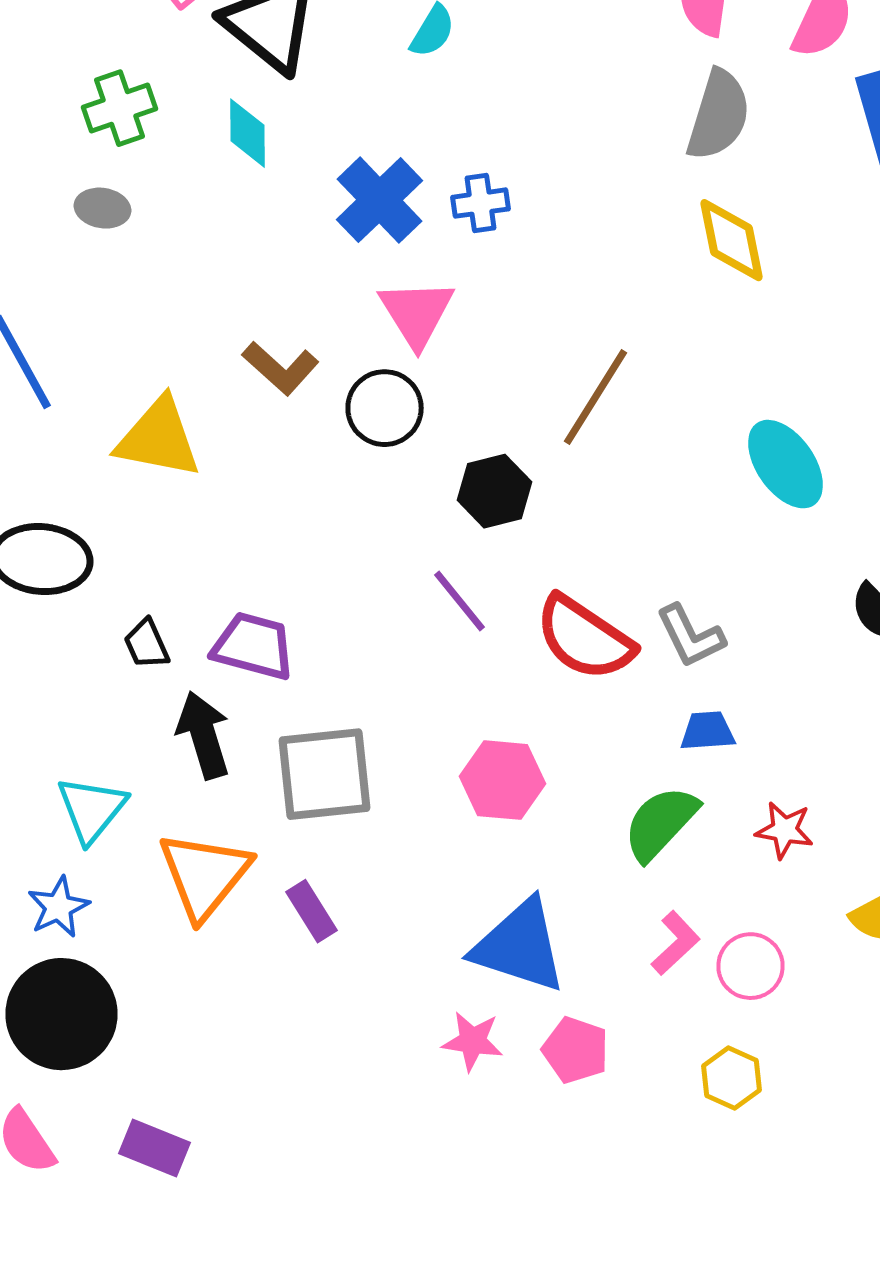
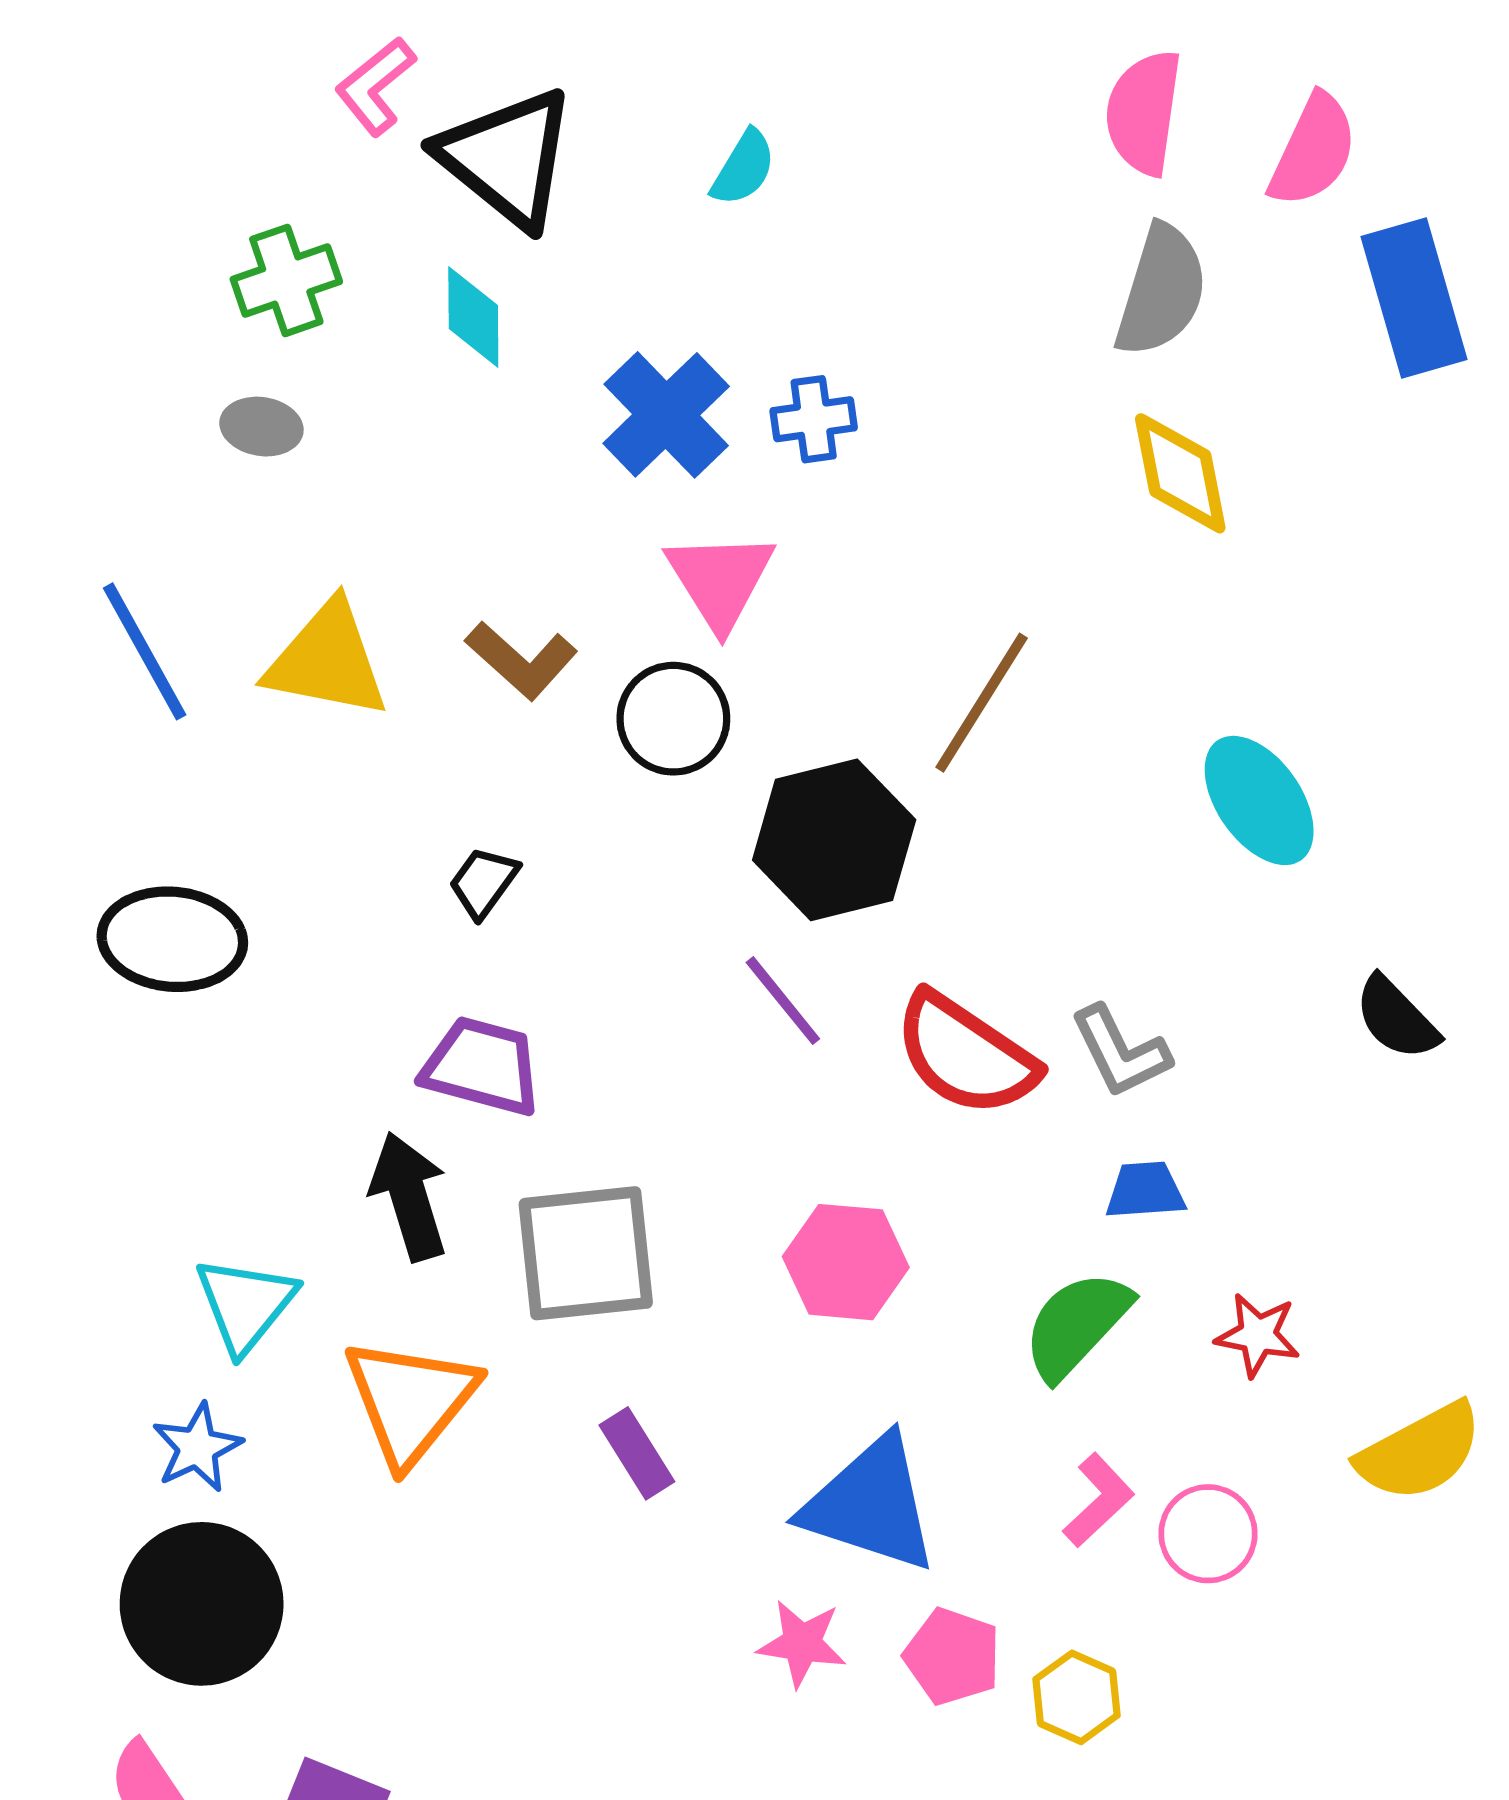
yellow triangle: (158, 438) -> (327, 660), moved
black hexagon: (494, 491) -> (834, 840), size x1.5
black trapezoid: (146, 644) -> (483, 882), moved, turned 60
purple rectangle: (312, 911) -> (637, 1453), moved
yellow hexagon: (732, 1078) -> (1077, 1697), moved

